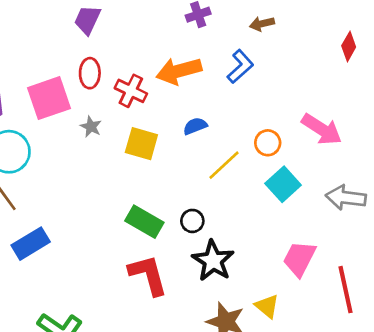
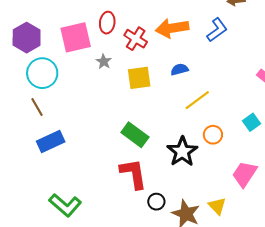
orange circle: (268, 143) -> (213, 135), moved
yellow square: (141, 144) -> (139, 78), turned -30
cyan square: (283, 184) -> (251, 122), moved, size x0.7
black circle: (192, 221) -> (156, 202), moved
black star: (213, 261) -> (182, 152), moved

